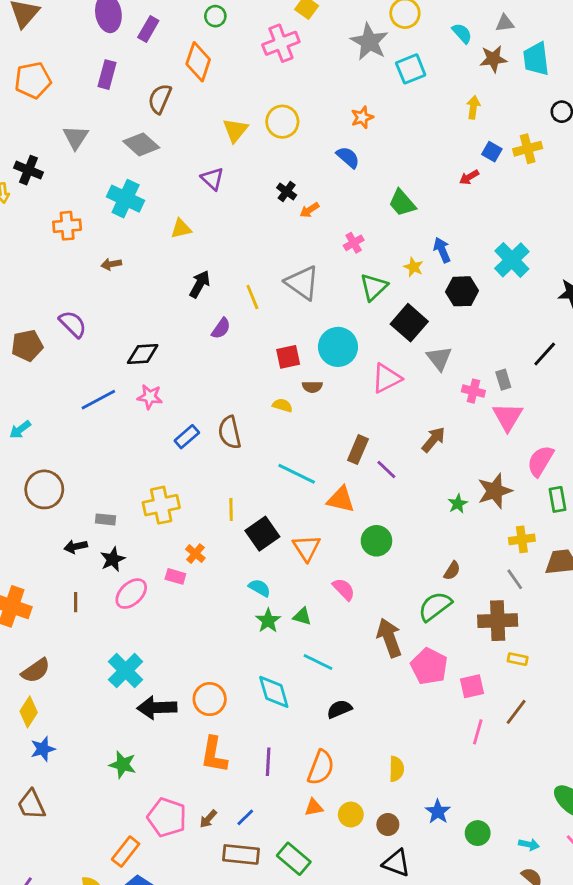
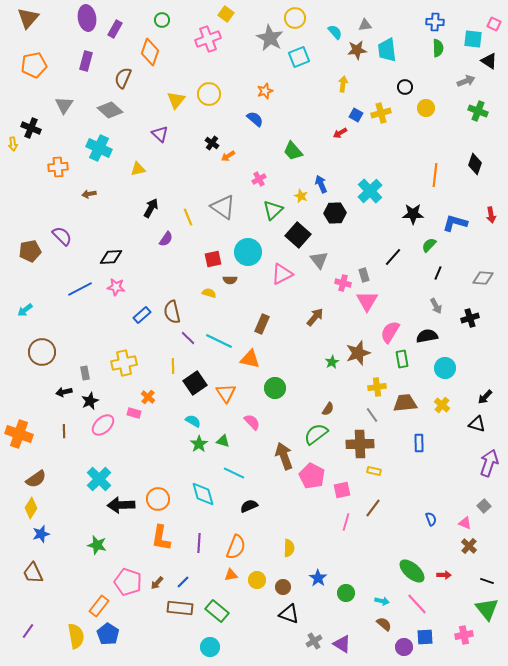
purple line: (386, 470) -> (188, 338), moved
gray rectangle: (106, 519) -> (85, 373), turned 72

